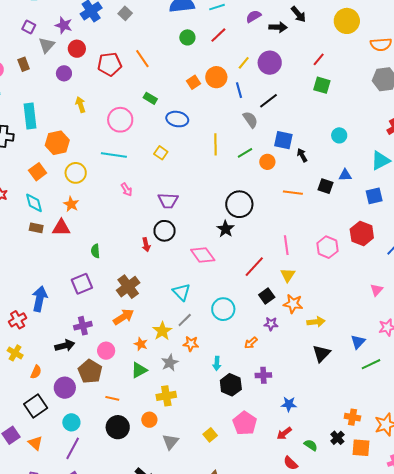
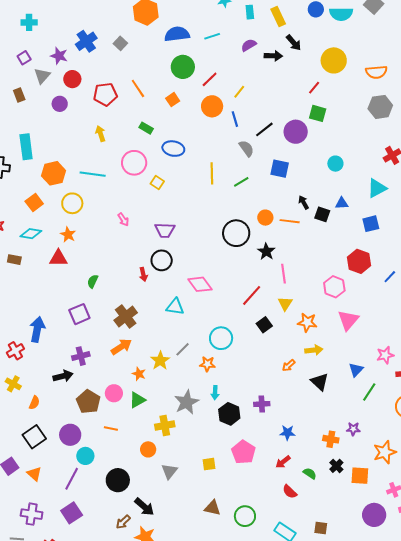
yellow circle: (347, 21) -> (334, 60), moved
purple square: (29, 27) -> (24, 58), turned 32
red line: (218, 35) -> (210, 79), moved
green circle: (187, 37) -> (183, 67), size x1.5
purple circle: (270, 63) -> (296, 132), moved
orange square: (194, 82) -> (173, 100), moved
yellow arrow: (80, 105) -> (100, 134), moved
pink circle: (120, 120) -> (134, 163), moved
cyan line: (114, 155) -> (93, 174), moved
black arrow: (302, 155) -> (304, 202), moved
orange circle: (267, 162) -> (265, 218), moved
cyan diamond: (34, 203) -> (31, 234), turned -65
brown rectangle: (36, 228) -> (14, 260), moved
black star: (225, 229) -> (266, 252), moved
pink hexagon: (327, 247) -> (334, 287), moved
green semicircle: (95, 251) -> (93, 281), turned 32
pink triangle: (377, 290) -> (348, 320), moved, size x1.6
cyan triangle: (181, 292) -> (175, 307), moved, turned -36
orange star: (293, 304) -> (307, 322), moved
purple star: (271, 324) -> (353, 429), moved
orange arrow: (251, 343) -> (289, 365), moved
orange star: (191, 344) -> (207, 364), moved
pink circle: (106, 351) -> (114, 393), moved
black triangle: (321, 354) -> (320, 382), turned -30
gray star: (170, 363) -> (187, 402), moved, size x1.4
green line: (371, 364) -> (369, 392), turned -30
purple circle: (65, 388) -> (70, 435), moved
orange cross: (352, 417) -> (331, 439), moved
cyan circle: (71, 422) -> (85, 456), moved
black circle: (118, 427) -> (118, 480), moved
yellow square: (210, 435) -> (209, 464), turned 32

